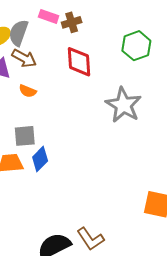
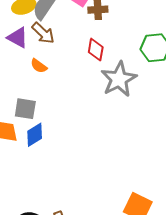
red diamond: (79, 62) -> (96, 50), size x0.7
gray star: (123, 105) -> (119, 79), moved

